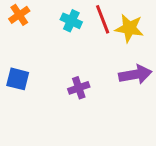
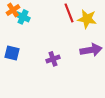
cyan cross: (71, 21) -> (23, 17), moved

